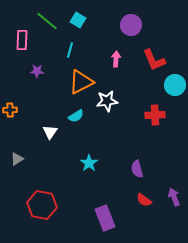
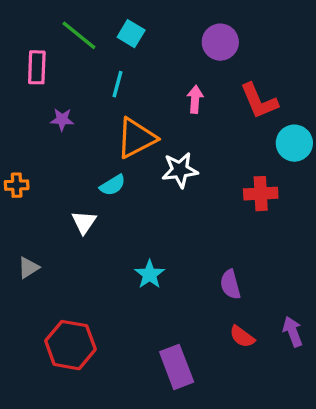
cyan semicircle: (76, 116) -> (113, 185), moved

